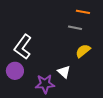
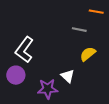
orange line: (83, 12) -> (96, 12), moved

